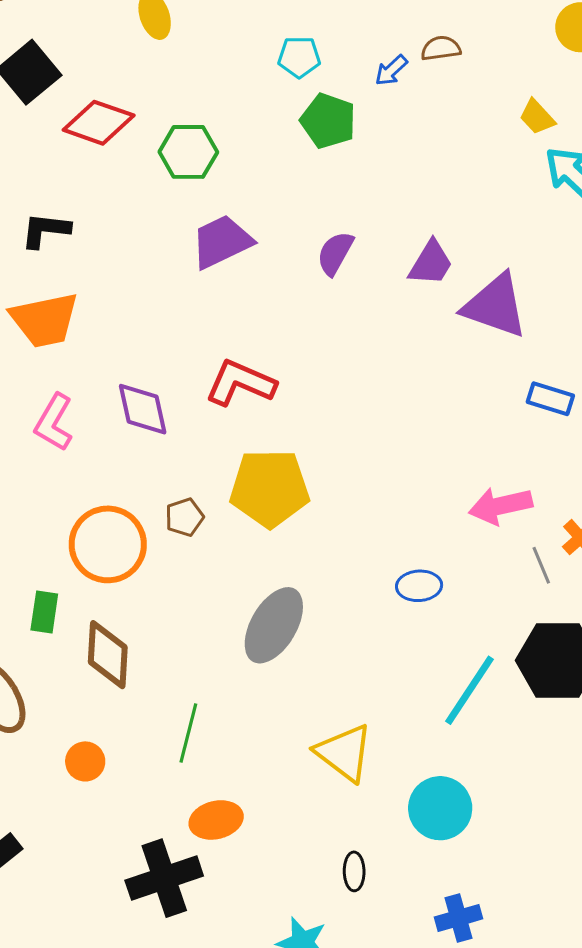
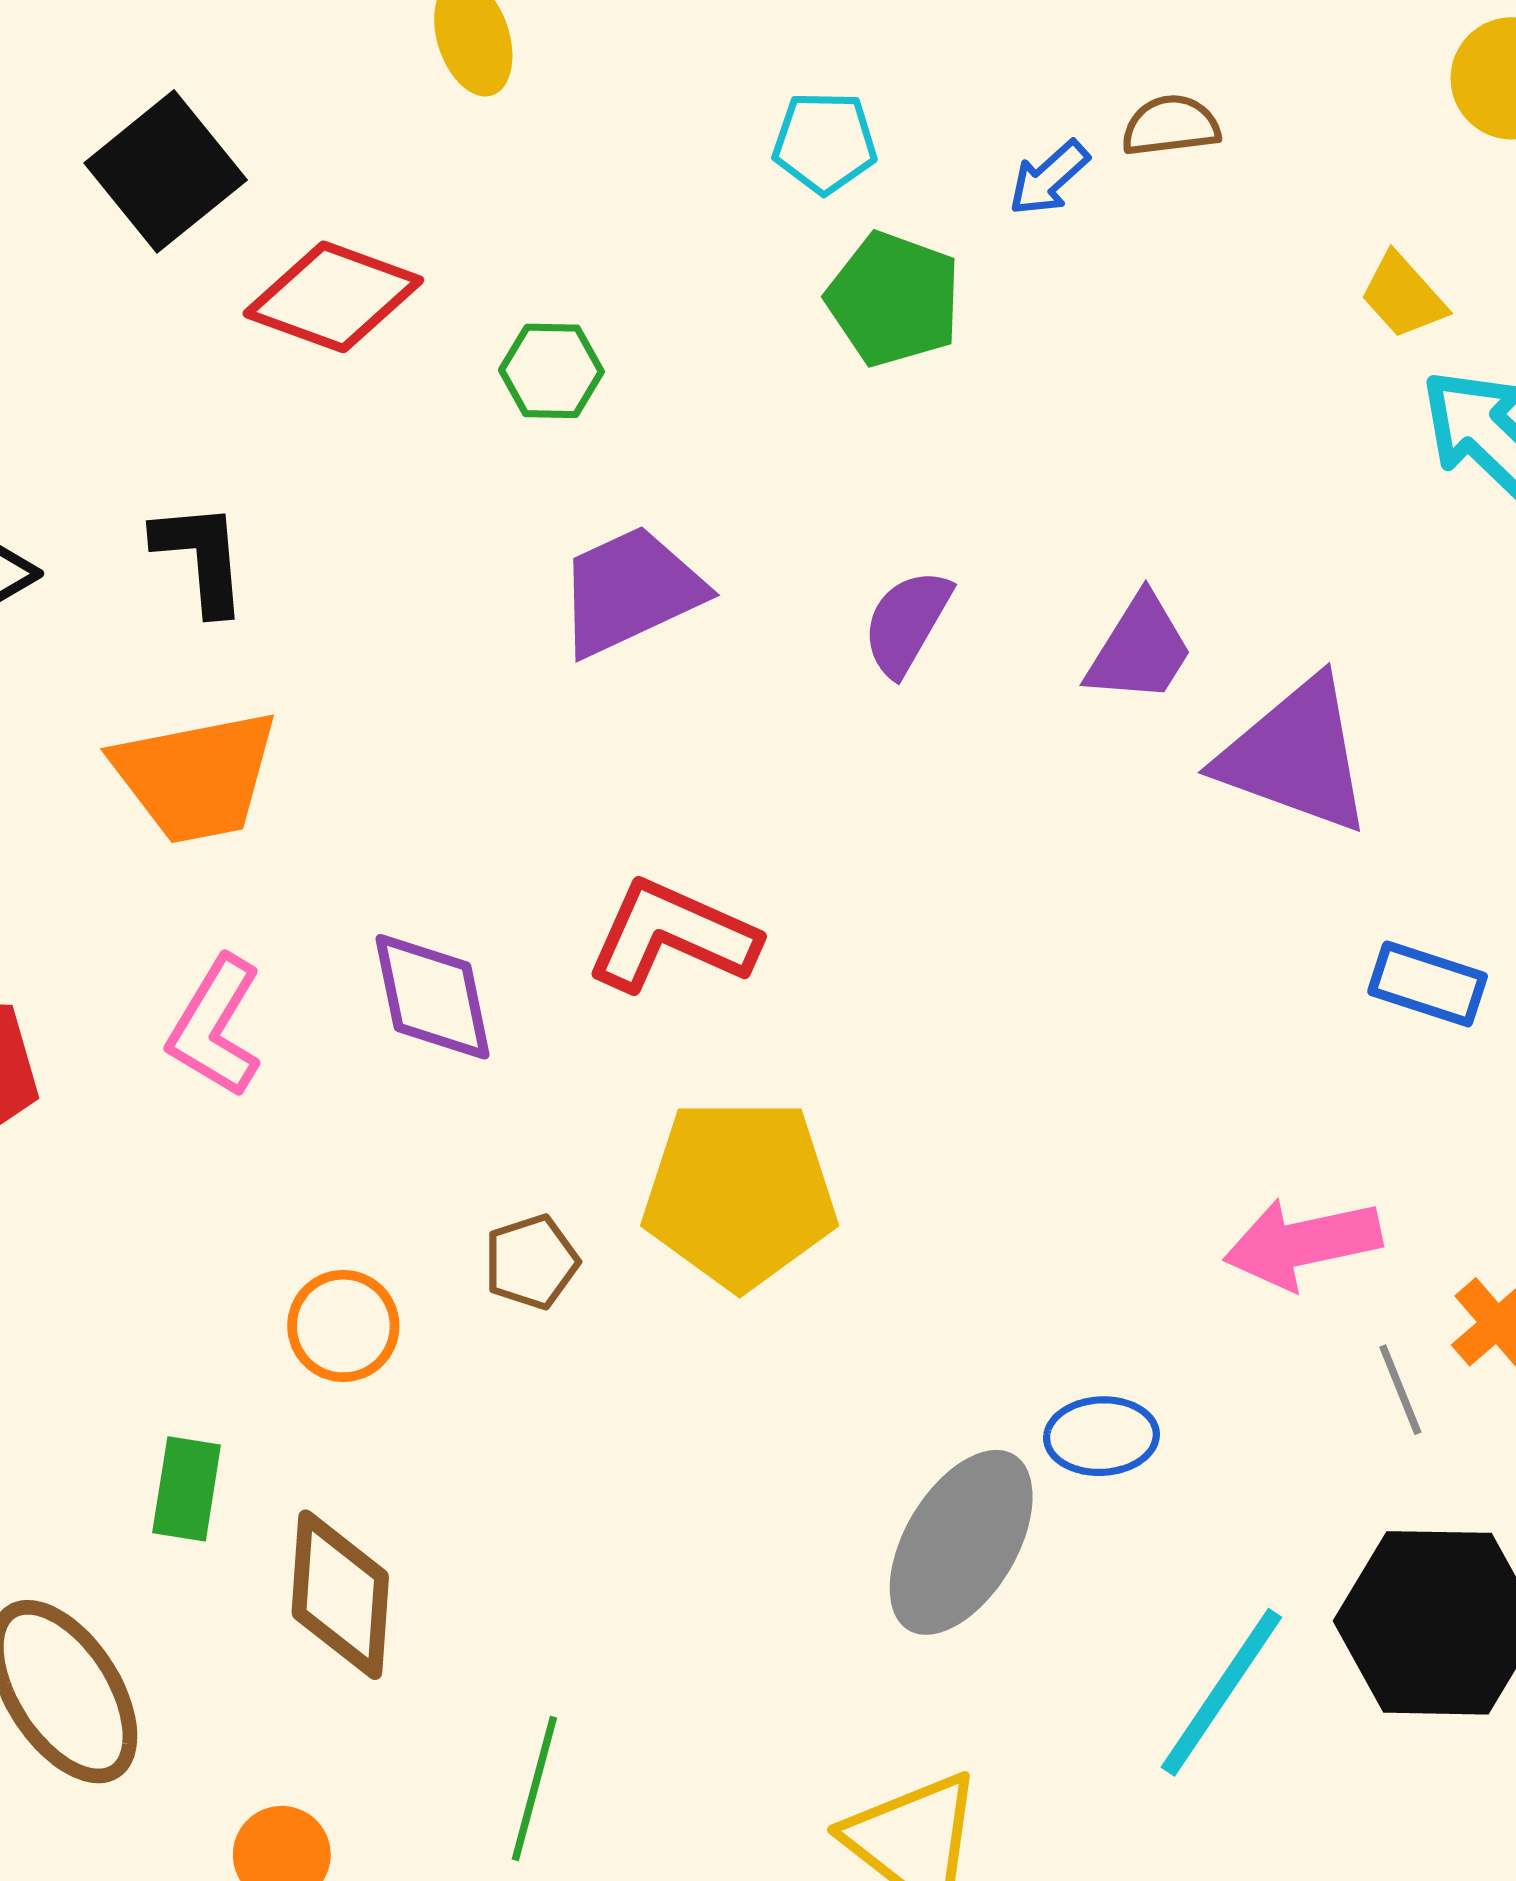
green hexagon: (188, 152) -> (551, 371), size x0.7
black L-shape: (45, 230) -> (201, 557), turned 78
orange circle: (108, 544) -> (343, 1326), size x0.6
gray ellipse: (274, 625) -> (961, 1542), moved

